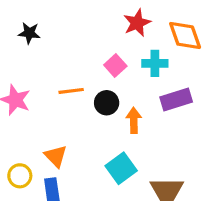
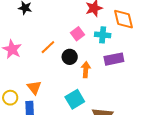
orange line: (71, 91) -> (48, 47), turned -42

